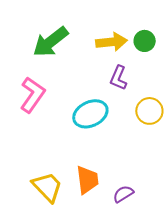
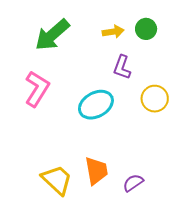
yellow arrow: (112, 42) -> (113, 32), size x0.7

